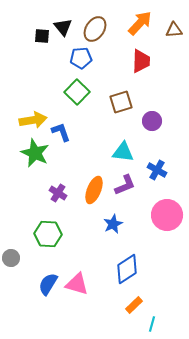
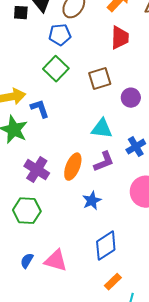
blue cross: (157, 170) -> (136, 147), turned 30
purple cross: (58, 193) -> (37, 170), size x1.4
blue semicircle: (48, 284) -> (27, 261), size x0.7

